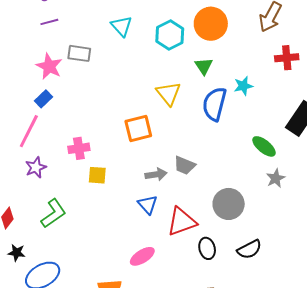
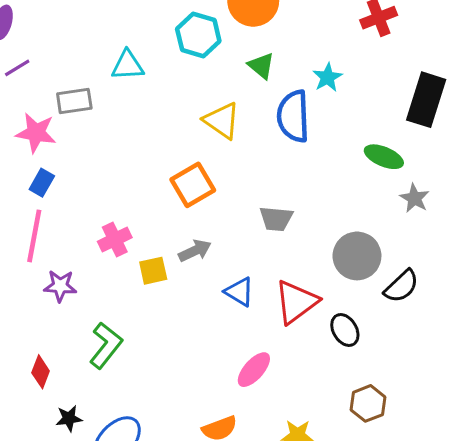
cyan triangle: (122, 26) -> (127, 65), moved, turned -35
purple star: (36, 167) -> (60, 286), turned -30
gray arrow: (156, 174) -> (195, 251), moved
black semicircle: (249, 249) -> (401, 286), moved

